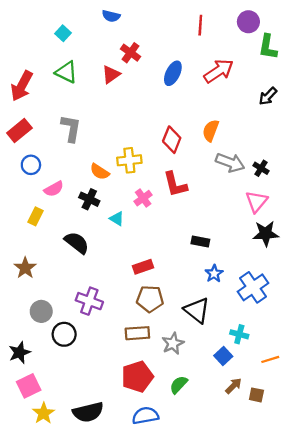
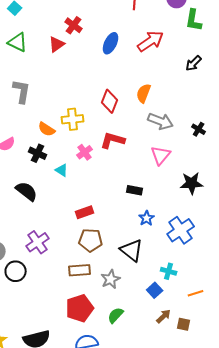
black cross: (261, 168) -> (199, 129), moved
red L-shape: (175, 184) -> (113, 140), turned 120
pink triangle: (256, 201) -> (161, 155), moved
purple cross: (89, 301) -> (38, 242), turned 35

